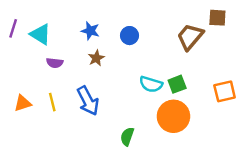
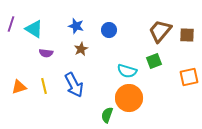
brown square: (217, 18) -> (187, 35), moved
green square: (177, 84) -> (154, 61), moved
orange circle: (173, 116) -> (129, 98), moved

